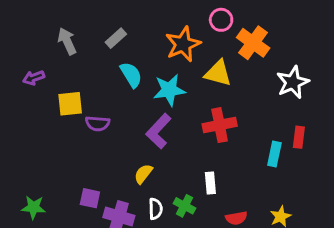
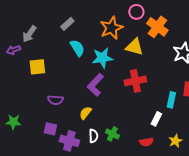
gray arrow: (67, 41) -> (29, 34), moved, turned -120
purple semicircle: (98, 123) -> (55, 100), moved
white rectangle: (210, 183) -> (156, 119), moved, turned 32
green star: (34, 207) -> (13, 122), moved

